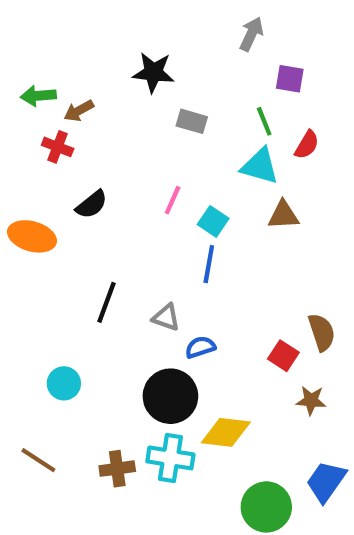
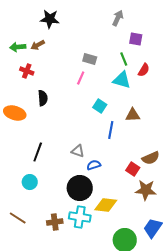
black star: (153, 72) -> (50, 19), moved
brown arrow: (79, 111) -> (38, 45), moved
pink line: (173, 200) -> (81, 78), moved
black semicircle: (92, 204) -> (43, 98), turned -56
brown triangle: (283, 215) -> (133, 115), moved
blue line: (209, 264) -> (111, 130), moved
black line: (107, 302) -> (38, 152), moved
brown semicircle: (322, 332) -> (151, 158), turned 84
brown star: (311, 400) -> (146, 190), size x1.5

